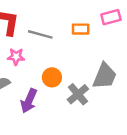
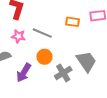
gray line: (40, 34) -> (42, 33), moved
gray trapezoid: (105, 76) -> (86, 61), turned -65

